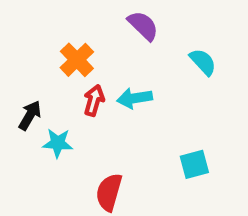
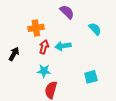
orange cross: (77, 60) -> (36, 28), turned 35
cyan star: (58, 143) -> (44, 71), moved

